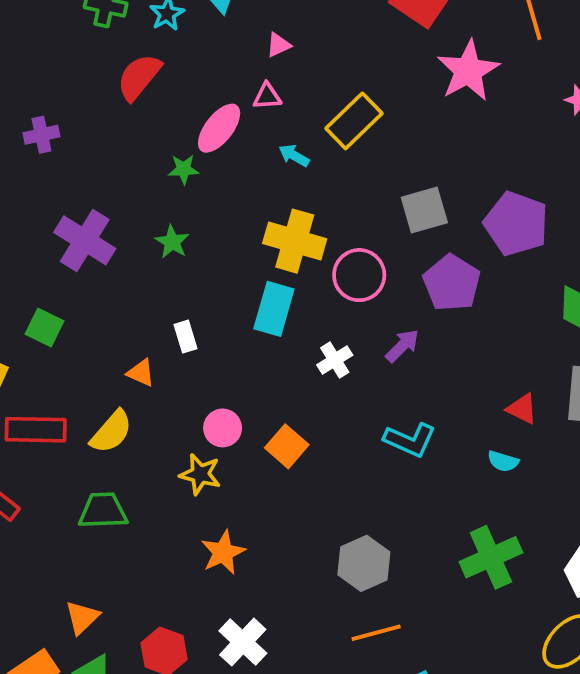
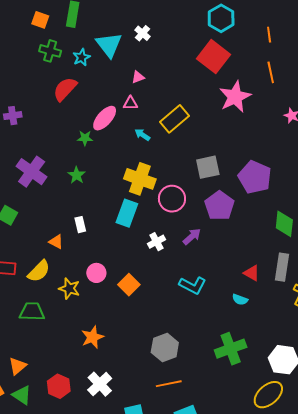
yellow star: (200, 474) -> (69, 289), moved

